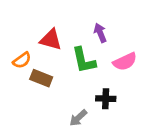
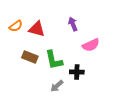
orange semicircle: (22, 60) -> (16, 26), moved
green L-shape: (84, 60) -> (54, 60), moved

